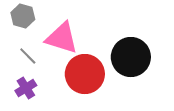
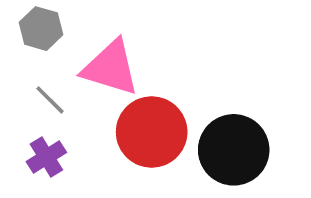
black circle: (131, 57) -> (234, 150), moved

